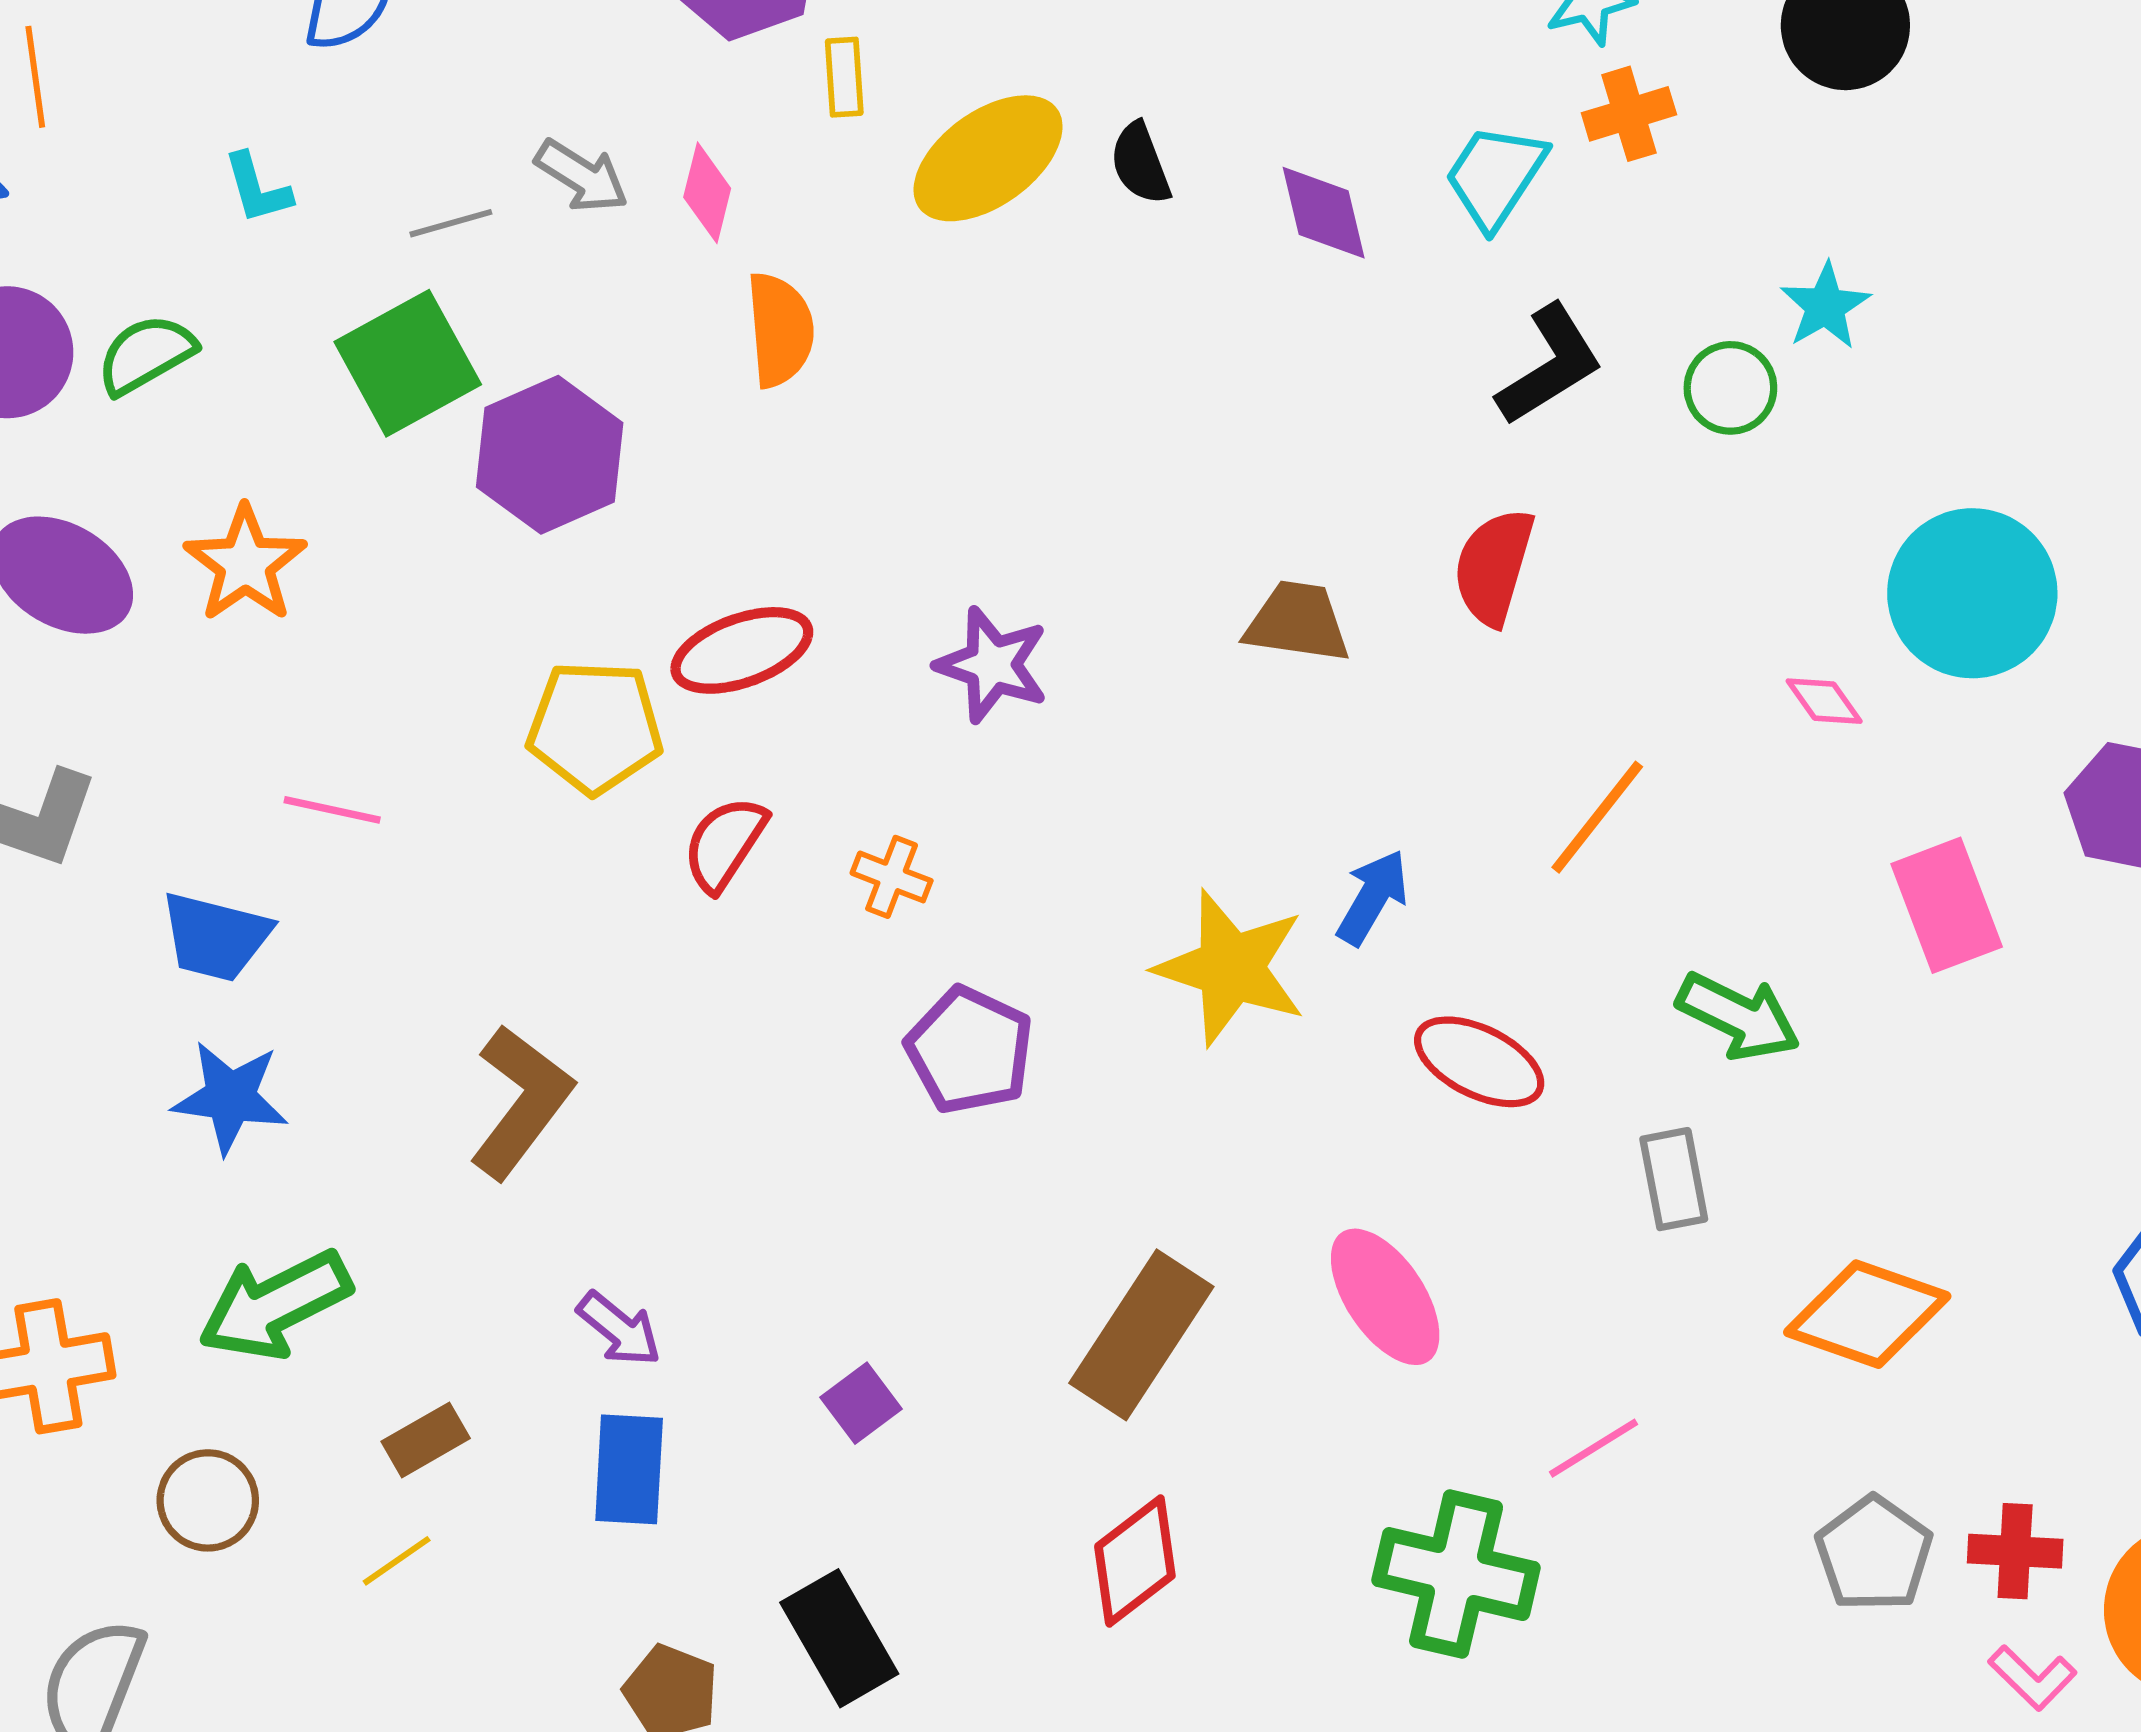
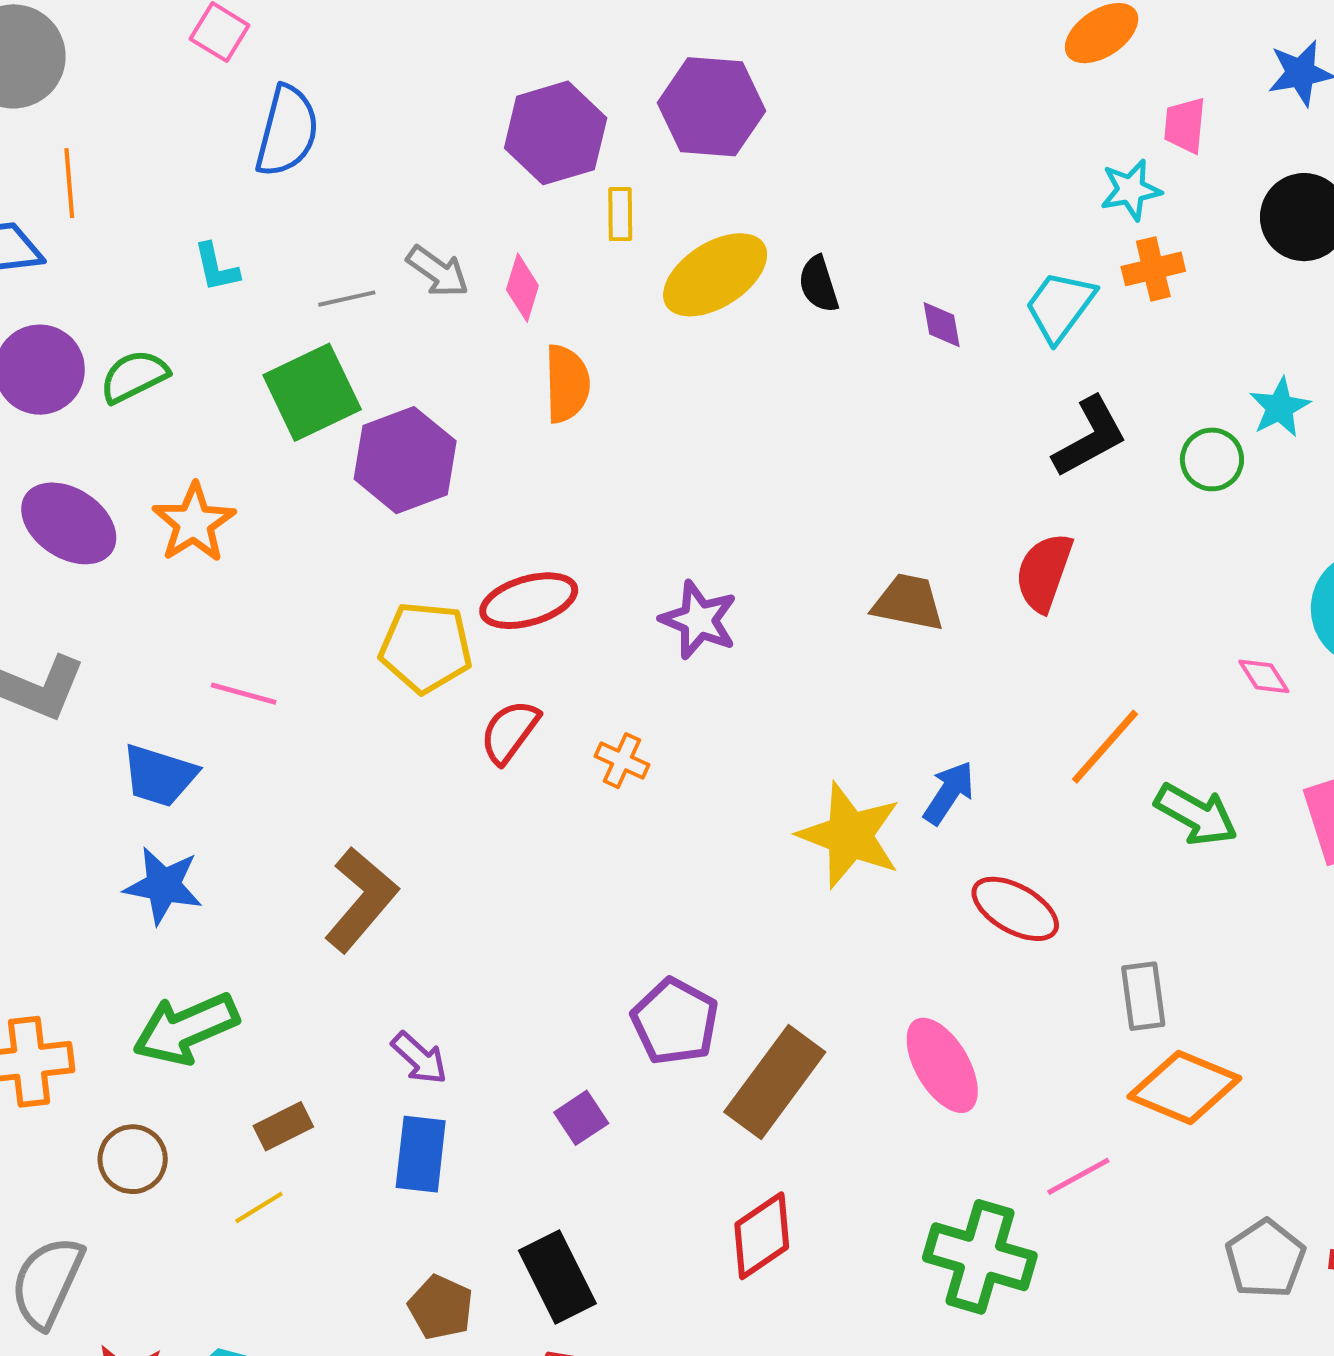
purple diamond: (1324, 213) -> (942, 325), size x0.7
green arrow: (1738, 1016) -> (1196, 815), moved
purple pentagon: (970, 1050) -> (675, 1021), moved
orange diamond: (1867, 1314) -> (1184, 1087), moved

